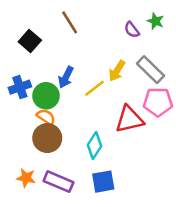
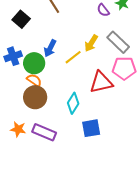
blue square: (103, 182) -> (91, 128), moved

